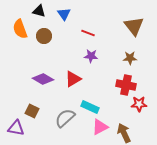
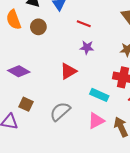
purple diamond: (43, 79) -> (19, 71), moved
cyan rectangle: (90, 107) -> (99, 95), moved

